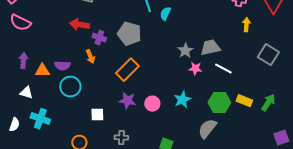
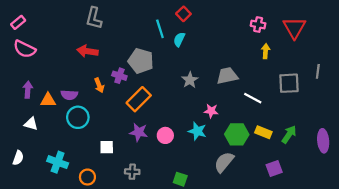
purple cross: (99, 38) -> (119, 76), moved
gray star: (185, 51) -> (190, 80), moved
gray square: (268, 55) -> (289, 83), turned -35
pink star: (195, 69) -> (211, 111), moved
white line: (223, 69) -> (253, 98), moved
cyan star: (182, 100) -> (197, 131), turned -30
cyan cross: (40, 119) -> (58, 162), moved
purple square: (281, 138) -> (274, 169), moved

